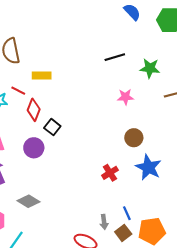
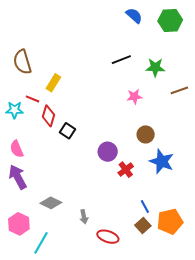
yellow rectangle: (42, 76) -> (53, 83), turned -54
purple circle: (34, 148) -> (108, 152), moved
gray arrow: (104, 222) -> (84, 217), moved

